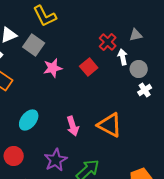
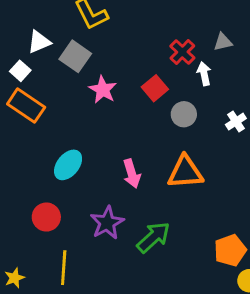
pink star: (53, 68) -> (103, 90), turned -30
gray circle: (139, 69) -> (184, 114), moved
orange triangle: (110, 125) -> (185, 172), turned -32

